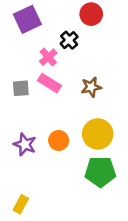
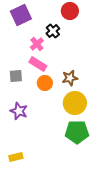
brown star: (91, 87) -> (70, 78), moved
gray square: (21, 88) -> (16, 76), moved
orange circle: (59, 140) -> (45, 83), moved
yellow rectangle: (21, 204) -> (16, 157), turned 48

